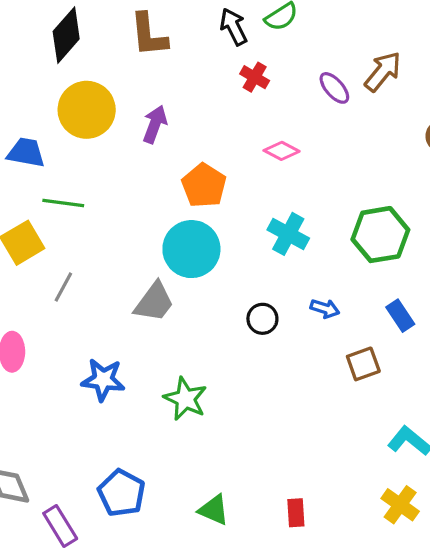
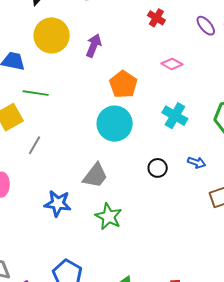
gray trapezoid: (154, 302) -> (95, 176), moved

